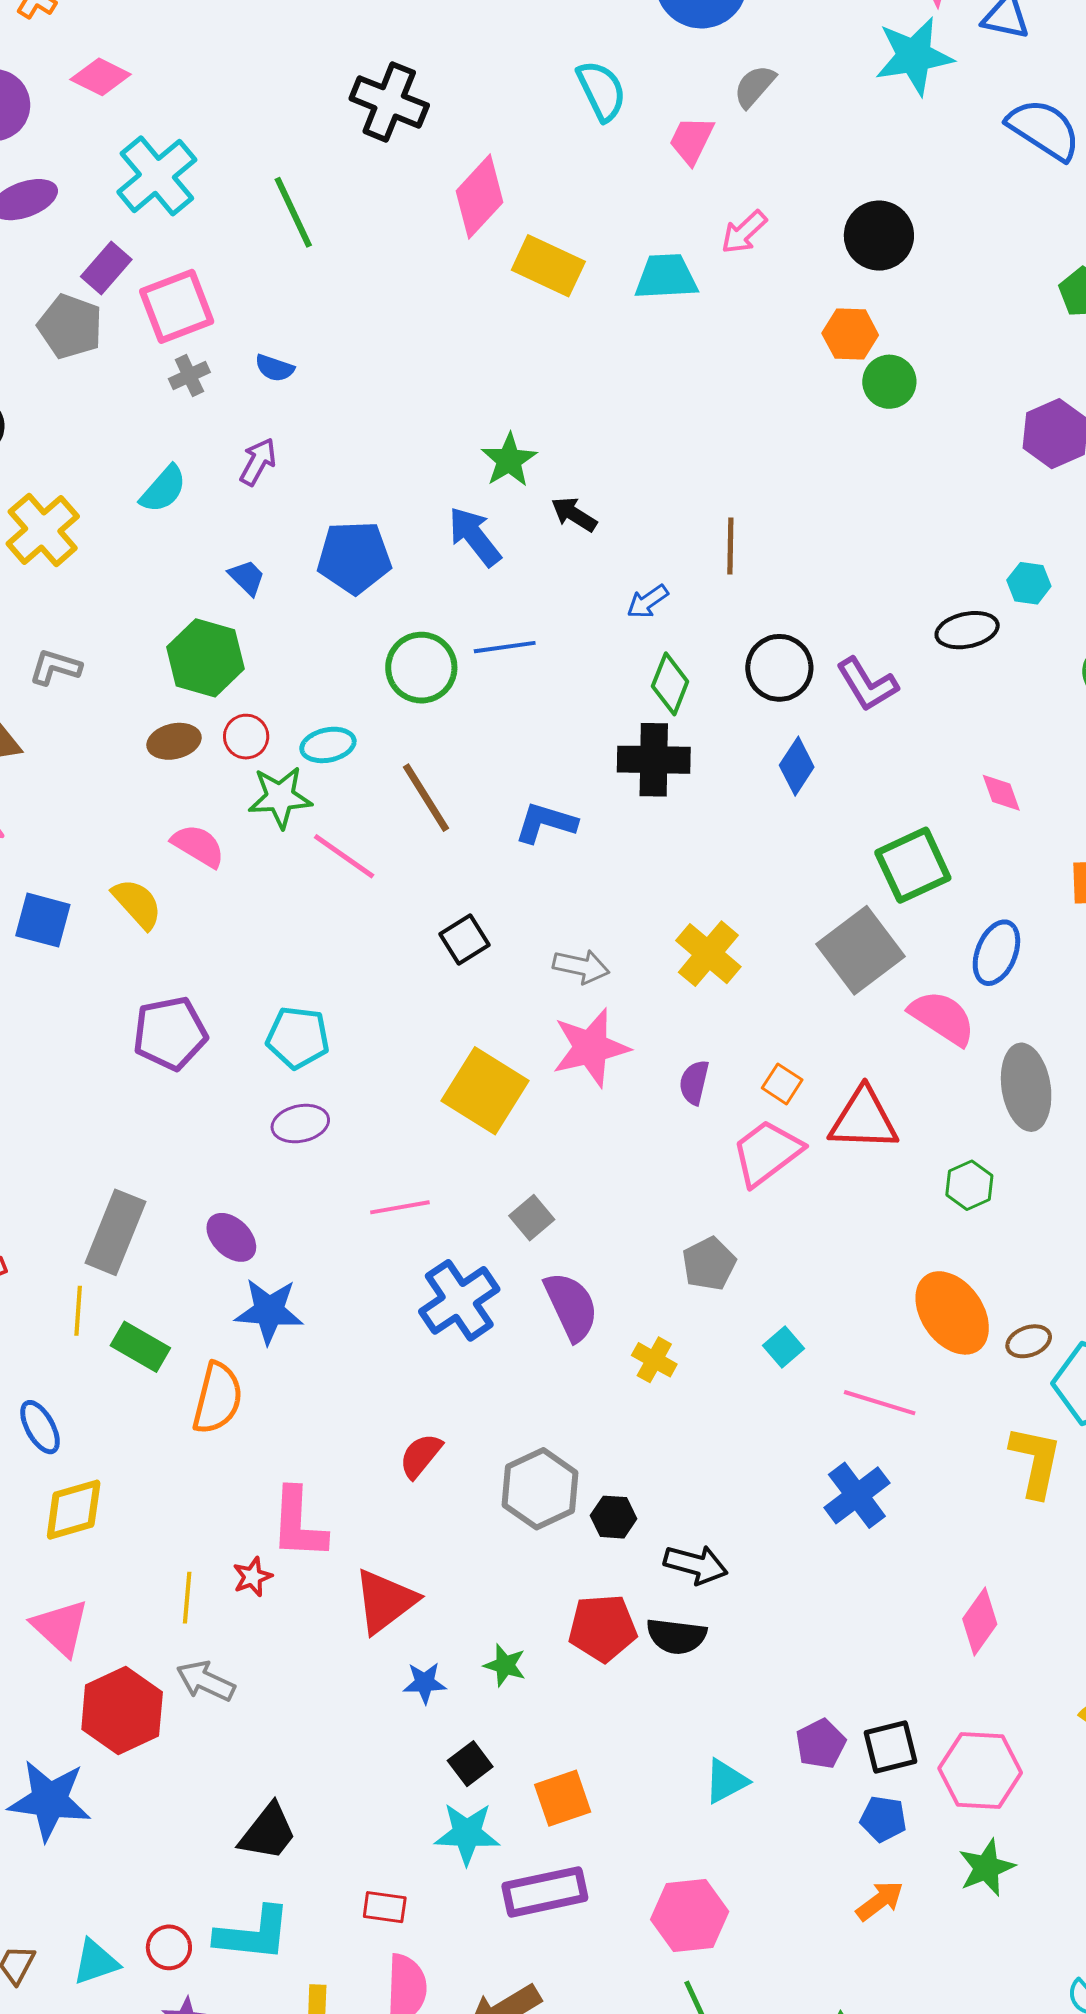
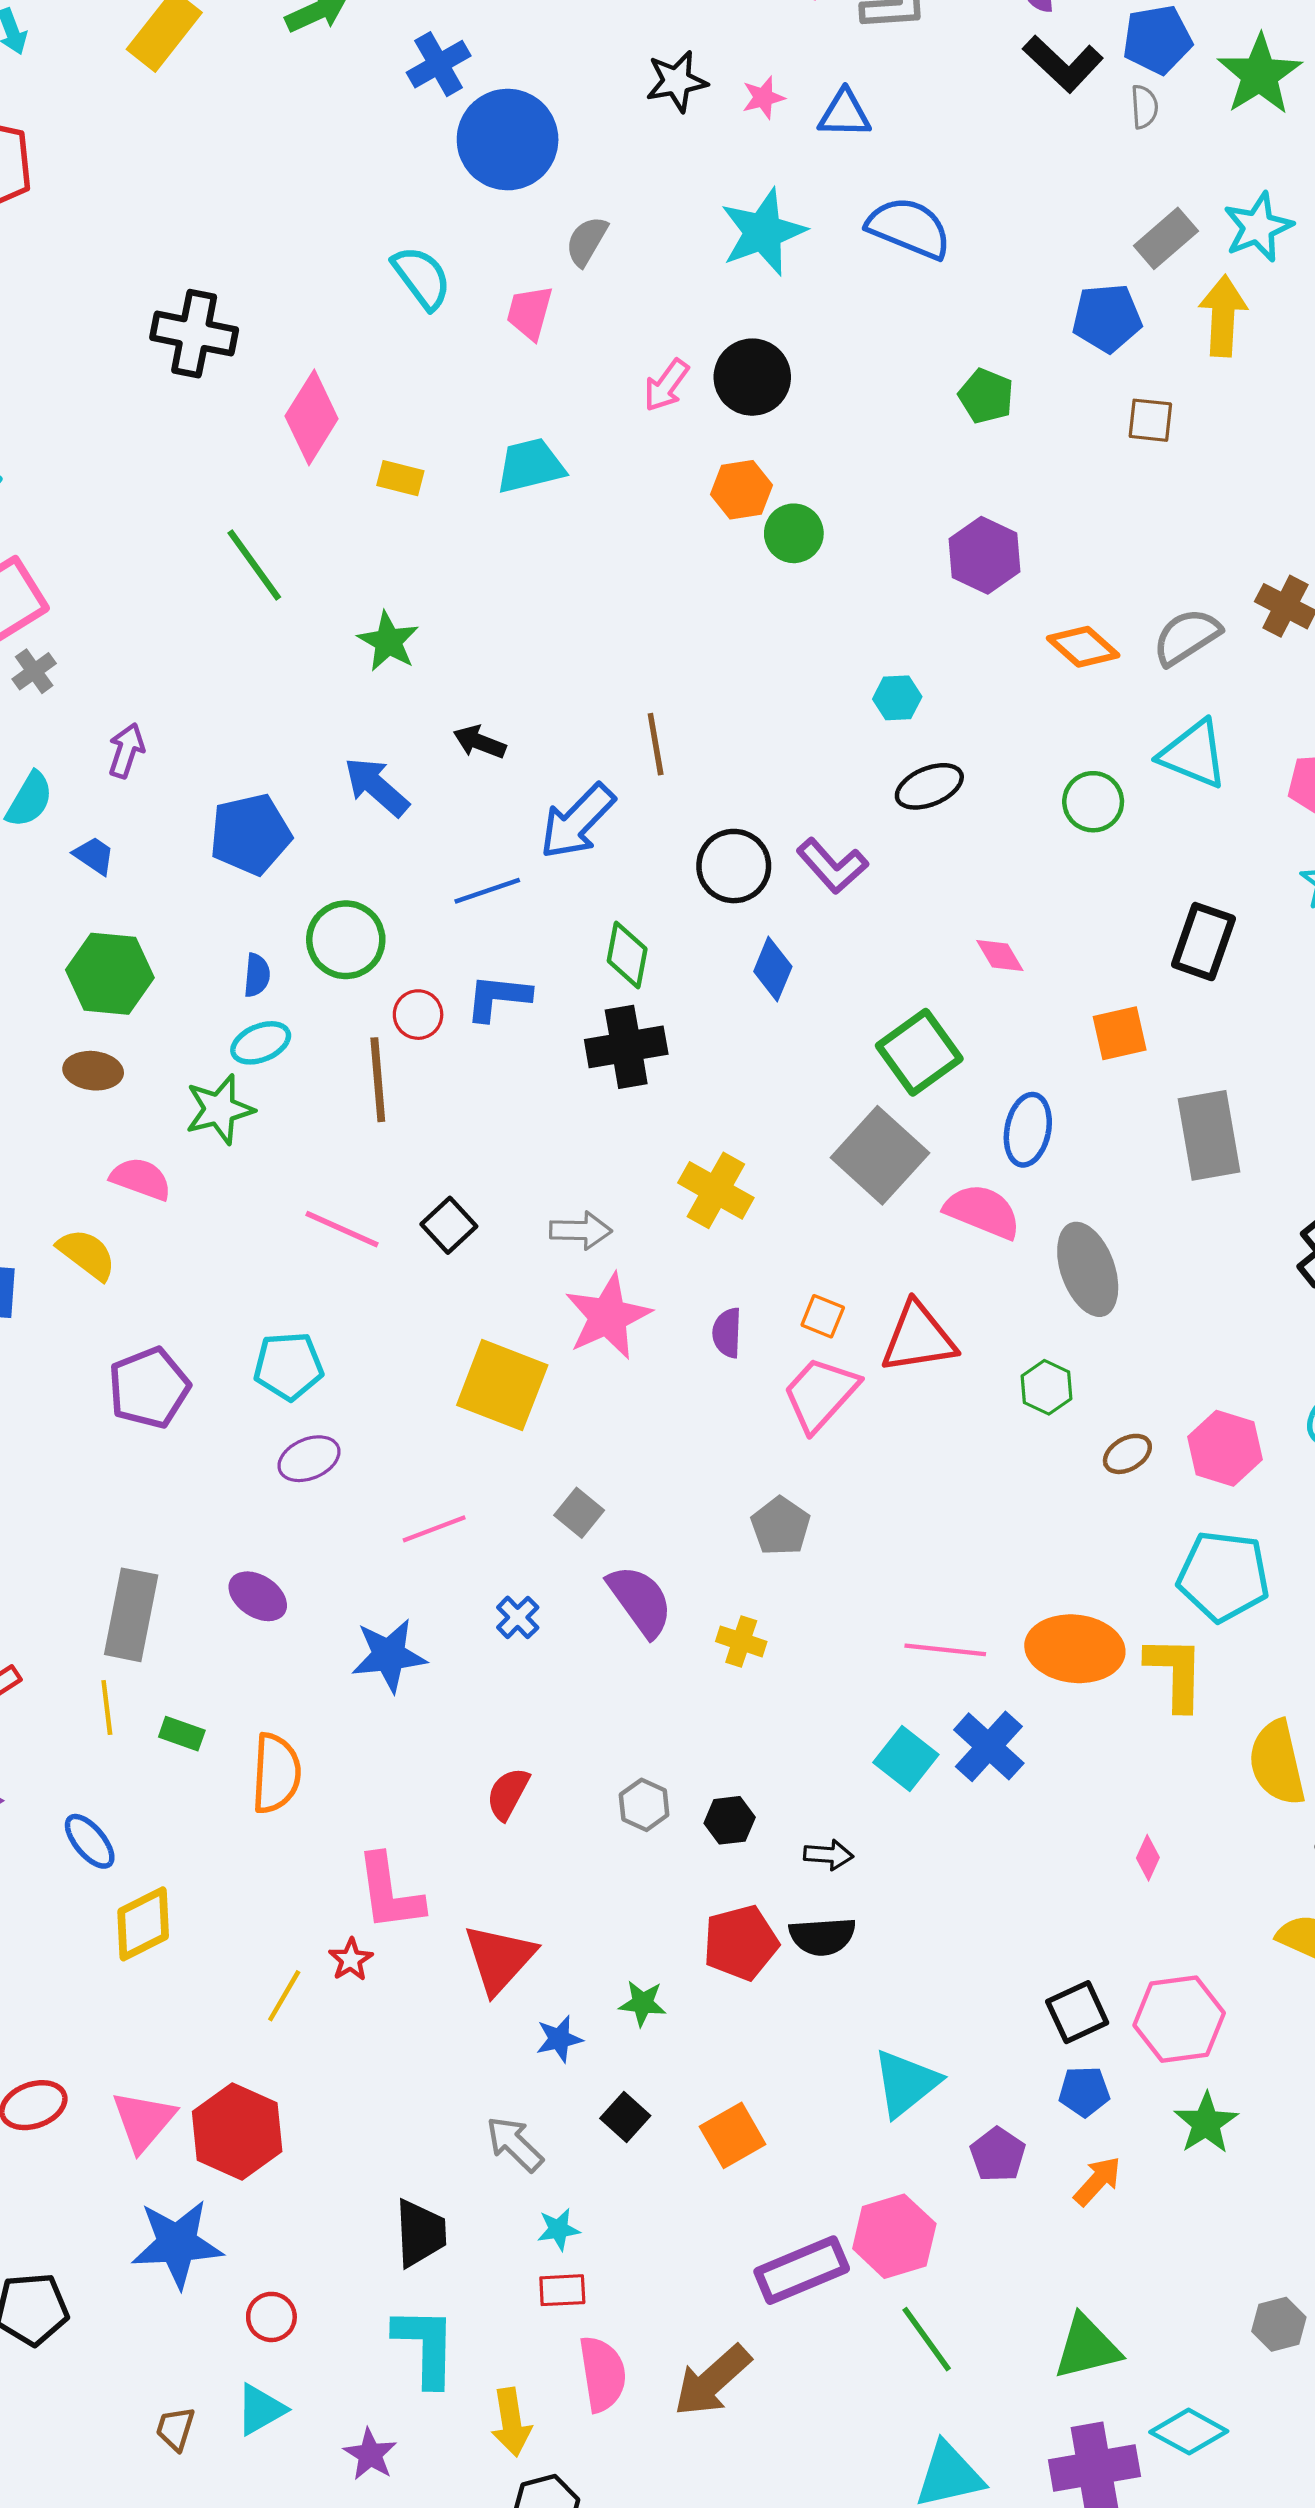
cyan star: (914, 56) -> (763, 232), moved
green line: (293, 212) -> (254, 565), moved
pink arrow: (744, 232) -> (666, 385), moved
yellow rectangle: (548, 266) -> (400, 478), size x0.6
blue semicircle: (275, 368) -> (257, 975), moved, turned -93
green star: (509, 460) -> (388, 641), moved
blue trapezoid: (247, 578) -> (94, 856), moved
cyan hexagon: (1029, 583) -> (897, 698), moved
blue arrow: (648, 602) -> (577, 821), size x1.8
blue line: (505, 647) -> (487, 891), moved
green diamond: (670, 684) -> (627, 955), moved
red circle: (246, 737) -> (418, 1015), moved
brown ellipse: (174, 741) -> (93, 1071), turned 30
black cross: (654, 760) -> (626, 1047), moved
brown line: (426, 798) -> (378, 1080), turned 38
blue L-shape: (546, 823) -> (498, 997), moved
pink line: (344, 856) -> (342, 1229), moved
blue cross: (459, 1300) -> (518, 1617), size x0.5
blue star: (269, 1311) -> (389, 1655), moved
orange ellipse: (952, 1313) -> (1075, 1649), moved, turned -38
brown ellipse: (1029, 1341) -> (1127, 1454), moved
green rectangle: (140, 1347) -> (182, 1734), size x0.7
cyan square: (784, 1347) -> (906, 1759), moved, size x1.4
pink line: (880, 1403) -> (945, 1650), moved
gray hexagon: (540, 1489) -> (644, 1805), size x0.6
black arrow: (696, 1565) -> (828, 1855), size x0.7
yellow line: (187, 1598) -> (284, 1996), turned 36
pink diamond: (980, 1621) -> (1148, 1858), size x0.6
pink triangle: (61, 1627) -> (144, 2121), moved, turned 38
gray arrow: (206, 1681) -> (515, 2144), moved, turned 30
purple pentagon: (821, 1744) -> (998, 2155), moved
cyan triangle: (726, 1781) -> (906, 2083), size x1.4
black trapezoid: (268, 1832) -> (420, 2233), turned -30
cyan star: (467, 1834) -> (558, 2229), moved, size x0.6
purple rectangle: (545, 1892) -> (802, 2270), moved
cyan L-shape: (253, 1934) -> (425, 2346), turned -84
red circle: (169, 1947) -> (271, 2317), moved

